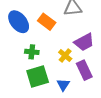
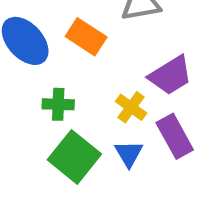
green square: (38, 77) -> (74, 157), turned -30
blue triangle: (63, 85) -> (129, 154), moved

